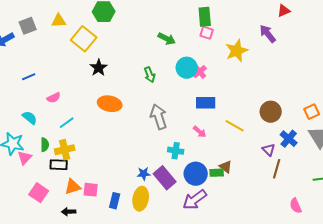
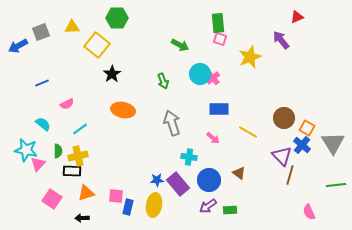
orange square: (312, 112) -> (307, 128), moved, turned -35
purple triangle: (269, 150) -> (282, 156), size x1.5
green rectangle: (217, 173) -> (230, 210), moved
pink square: (91, 190) -> (116, 196), moved
purple arrow: (195, 200) -> (208, 206), size x0.7

